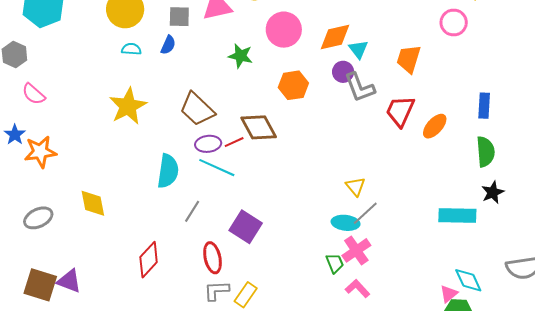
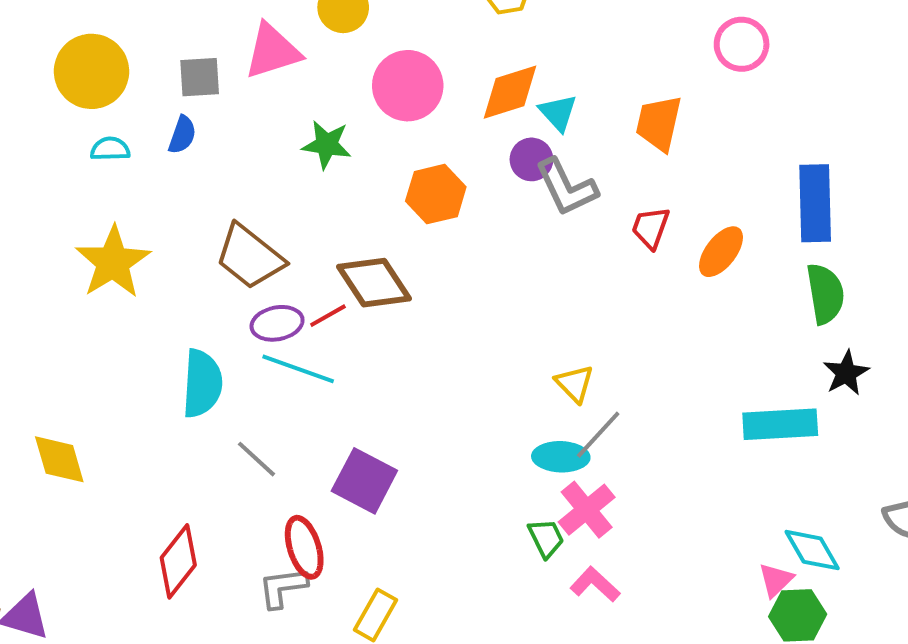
blue rectangle: (484, 106) -> (815, 203), size x1.5
red trapezoid: (400, 111) -> (651, 228), size x0.7
gray line: (192, 211) -> (256, 459), turned -75
gray L-shape: (216, 291) -> (283, 588), moved

